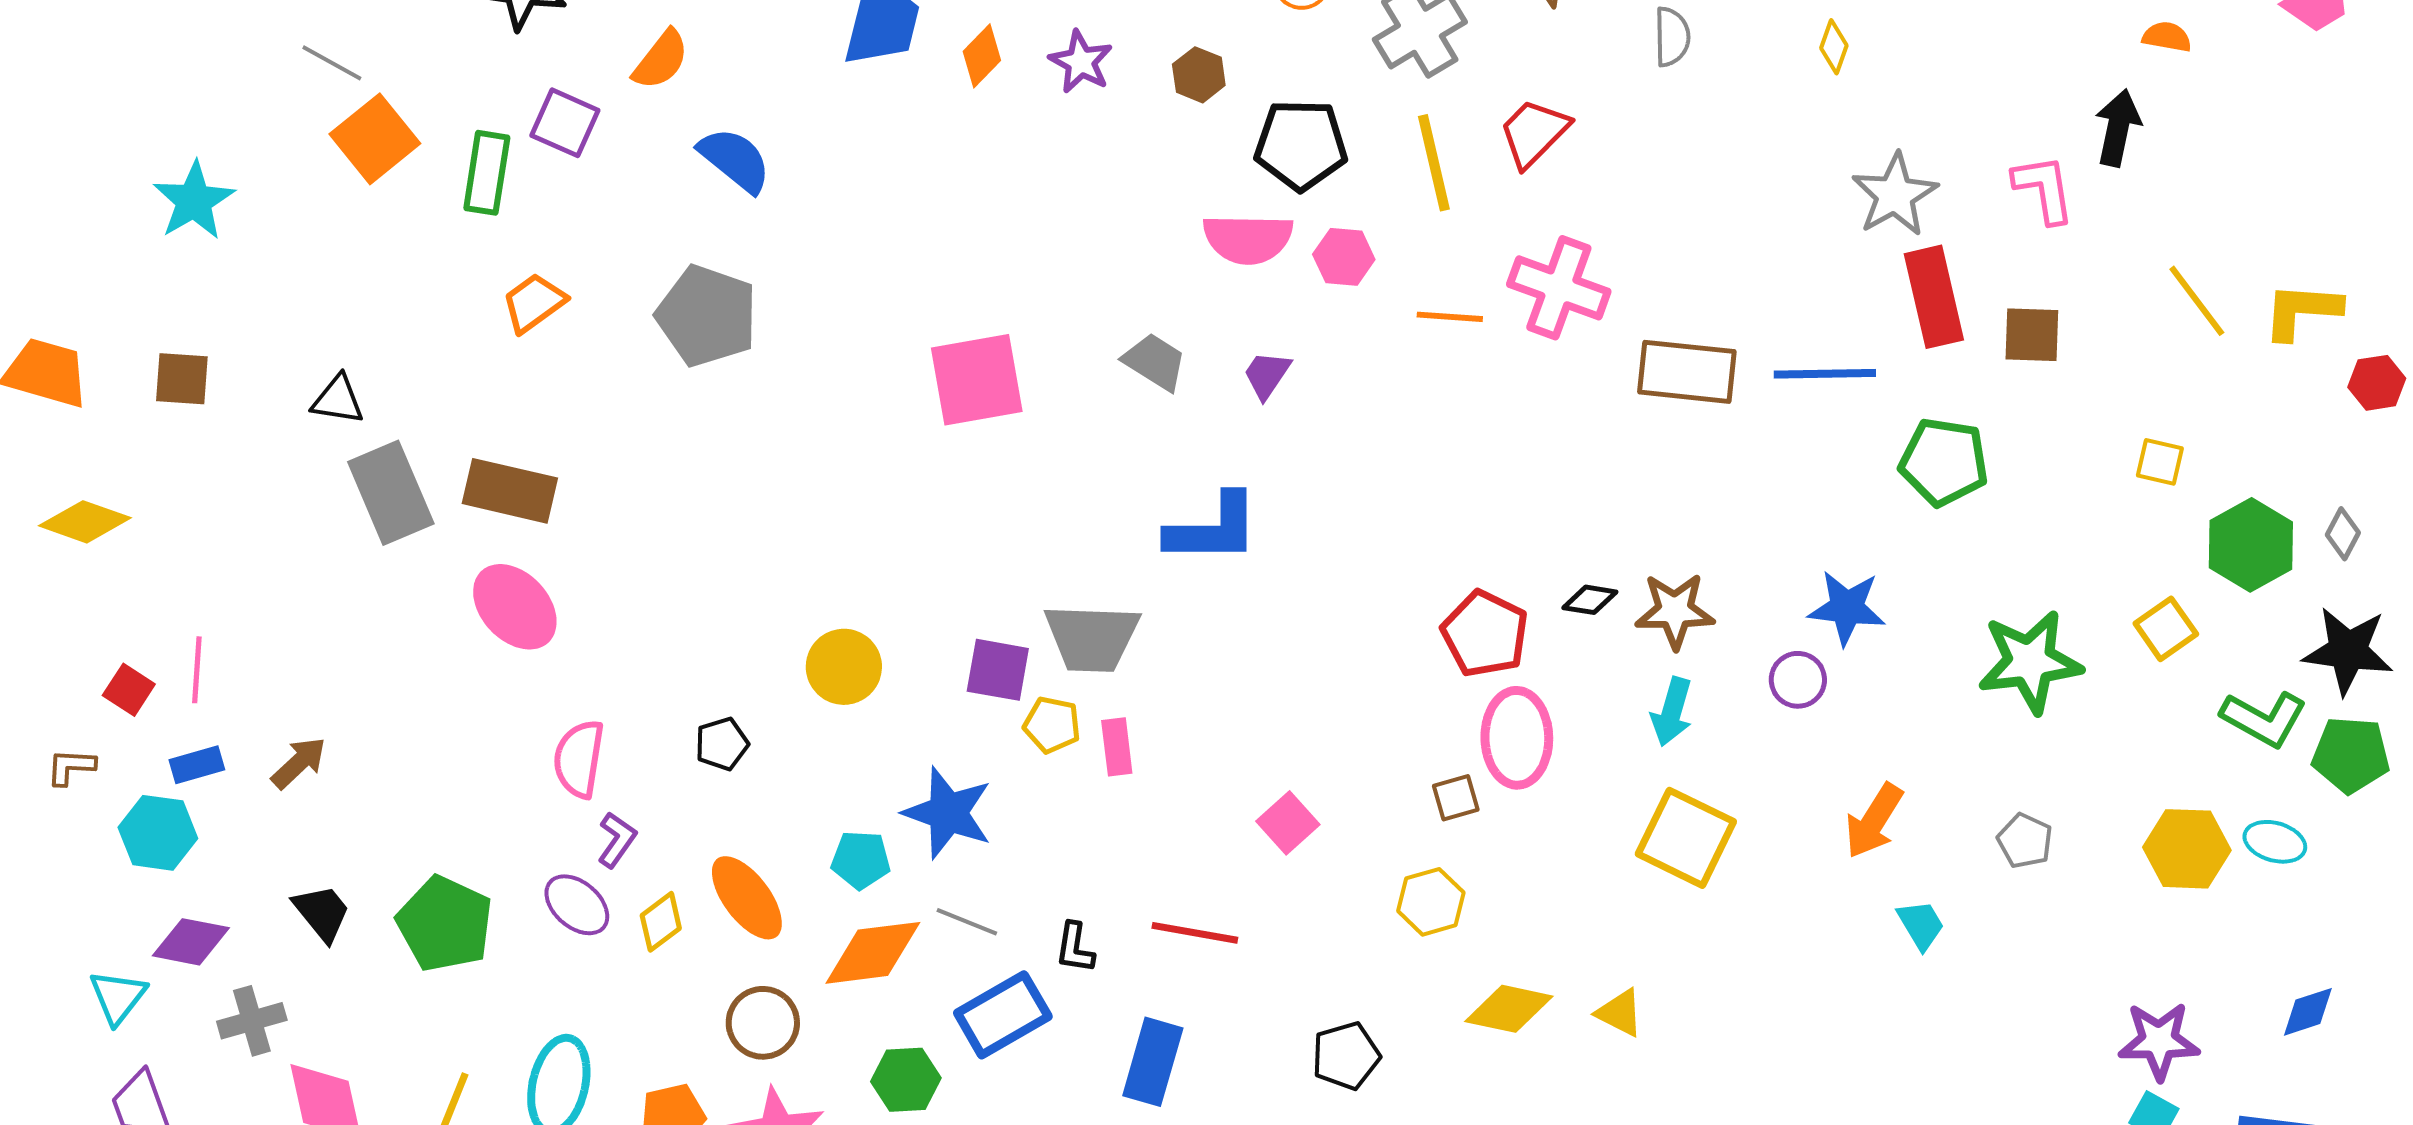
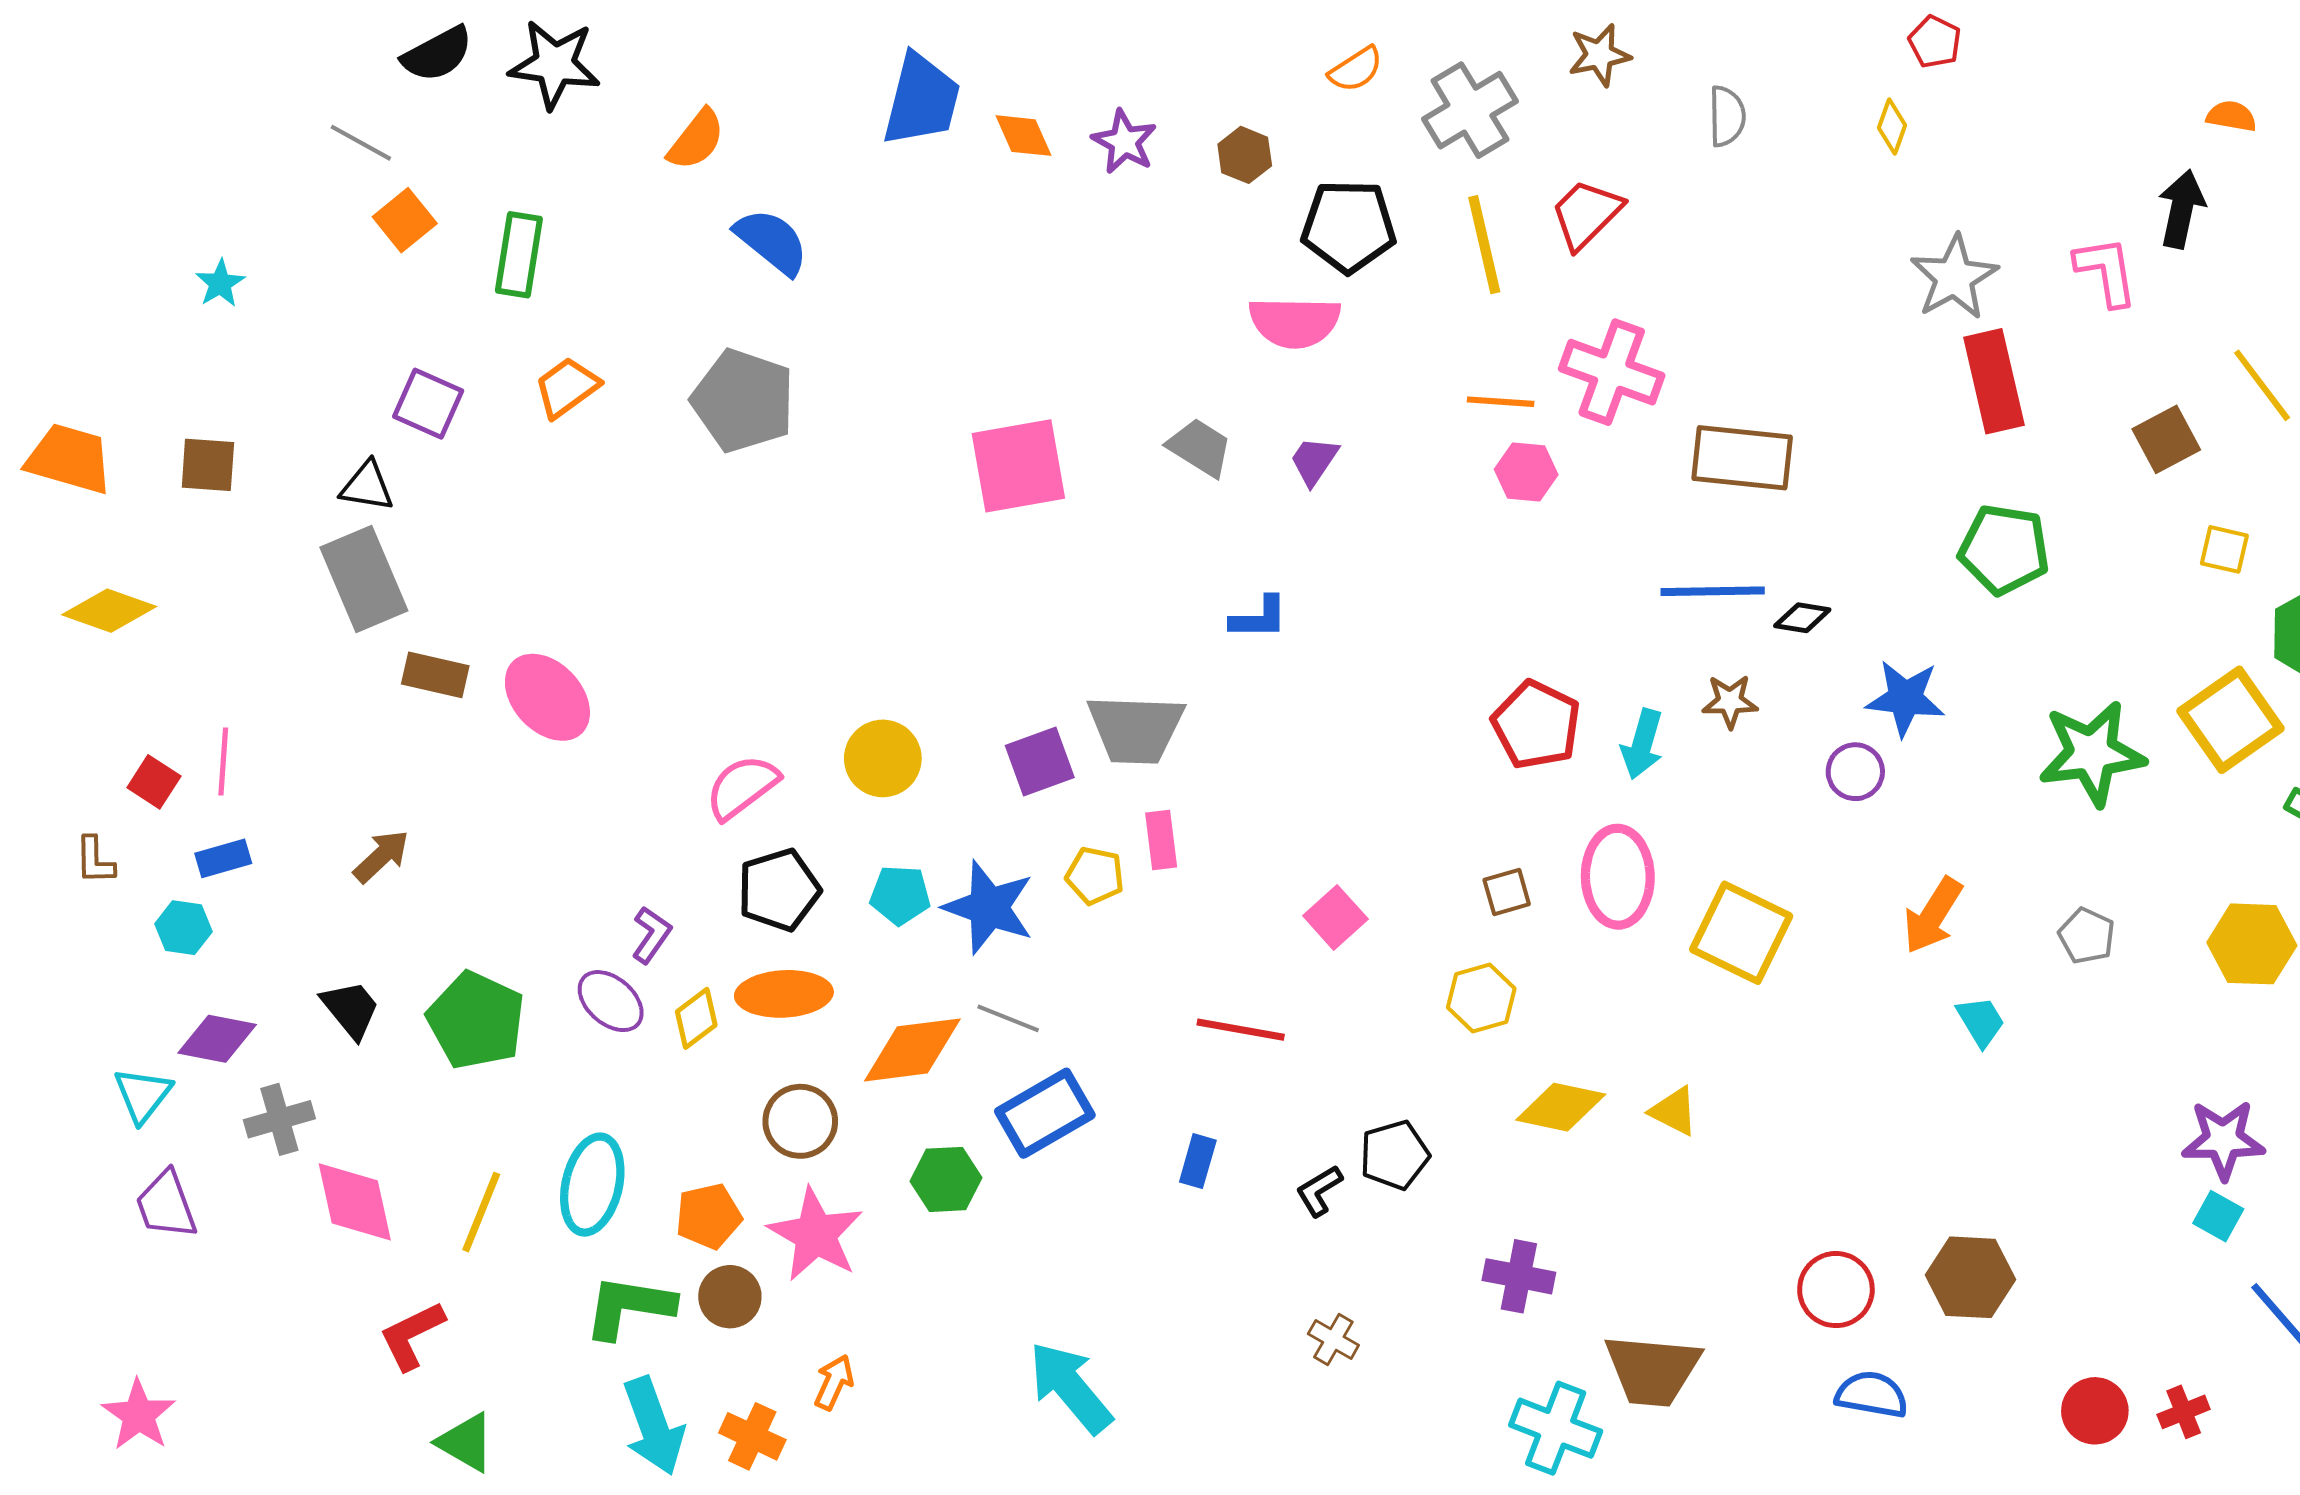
orange diamond: (982, 56) -> (1023, 136), turned -68
purple square: (565, 123) -> (428, 404), moved
orange square: (375, 139) -> (405, 220), size x0.7
cyan star: (194, 201) -> (220, 283), size x0.6
pink hexagon: (1344, 257) -> (1526, 472), moved
brown square: (2032, 335) -> (2166, 439), moved, turned -30
blue line: (1825, 374) -> (1713, 591), moved
brown rectangle: (510, 491) -> (435, 675), moved, size x0.7
gray rectangle: (391, 493) -> (364, 579), moved
blue L-shape: (1213, 529) -> (1259, 618), size x0.6
black diamond: (1590, 600) -> (1802, 618), moved
brown star: (1675, 611) -> (1730, 701), size x0.7
yellow square: (2166, 629) -> (2230, 720), size x1.6
purple square: (998, 670) -> (1040, 761), turned -30
cyan arrow: (1672, 712) -> (1642, 744), moved
yellow pentagon: (1052, 725) -> (1095, 876), moved
pink ellipse: (1517, 738) -> (1618, 877), moved
black pentagon: (722, 744) -> (779, 890), moved, size x1.5
pink semicircle: (579, 759) -> (742, 787), moved, turned 44
brown arrow: (299, 763) -> (381, 856), moved
brown L-shape: (71, 767) -> (95, 860), turned -94
cyan hexagon: (158, 833) -> (183, 928), size x0.7
cyan pentagon: (861, 860) -> (900, 895), moved
orange ellipse: (747, 898) -> (784, 994), turned -56
black L-shape: (1075, 948) -> (1319, 1191), moved, turned 50
blue rectangle: (1153, 1062) -> (1198, 1161), size x0.6

